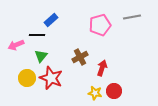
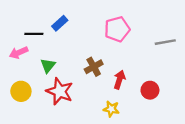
gray line: (132, 17) -> (165, 42), moved
black line: (37, 35) -> (34, 34), moved
yellow circle: (27, 78) -> (21, 91), moved
red circle: (114, 91) -> (150, 90), moved

